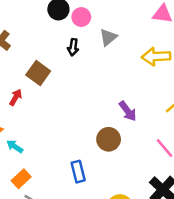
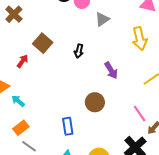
black arrow: (73, 47) -> (79, 51), moved
yellow arrow: (156, 57) -> (140, 39), turned -105
purple arrow: (128, 111) -> (111, 70), moved

